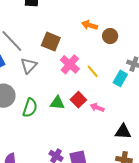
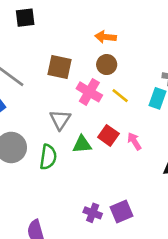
brown circle: (110, 36) -> (107, 65), moved
gray triangle: (29, 66) -> (60, 120), moved
pink arrow: (97, 108) -> (134, 141), turned 48

